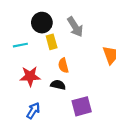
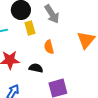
orange semicircle: (63, 66) -> (49, 47), moved

